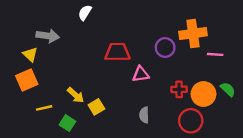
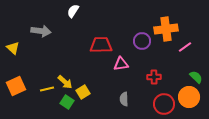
yellow triangle: (30, 54) -> (13, 48), moved
pink line: (215, 54) -> (185, 47), turned -40
orange square: (27, 80) -> (16, 86), moved
orange circle: (203, 94) -> (189, 97), moved
yellow line: (44, 108) -> (47, 89), moved
green square: (67, 123) -> (67, 102), moved

